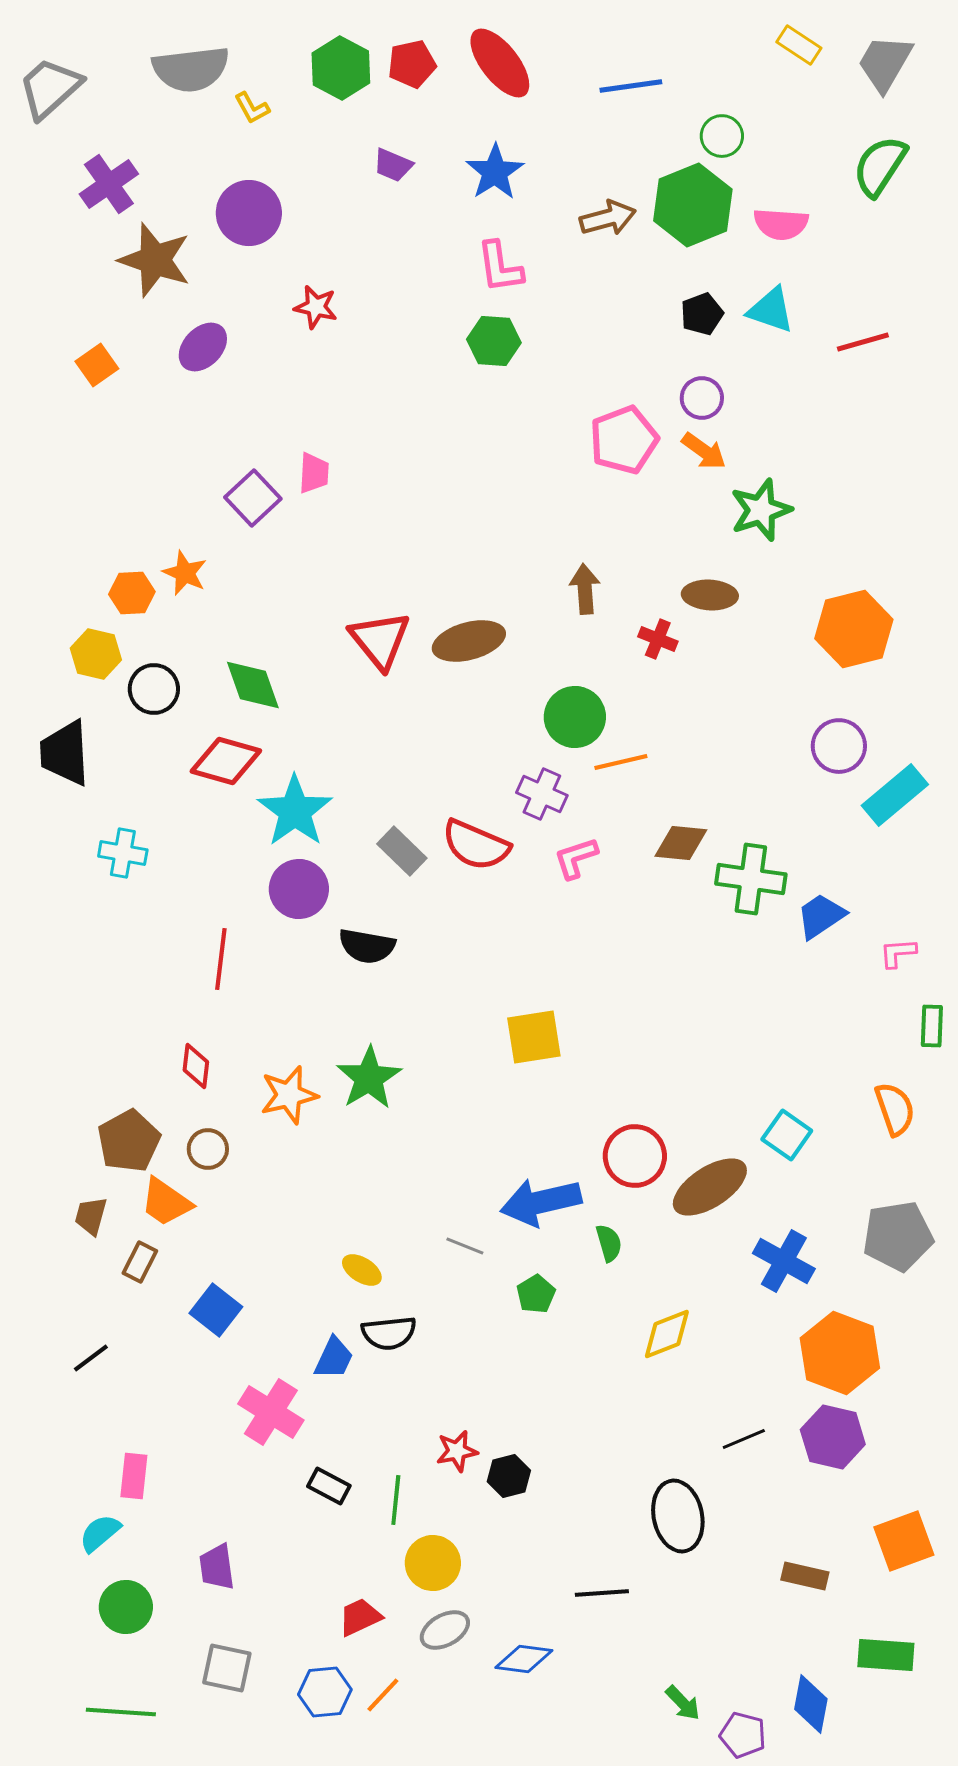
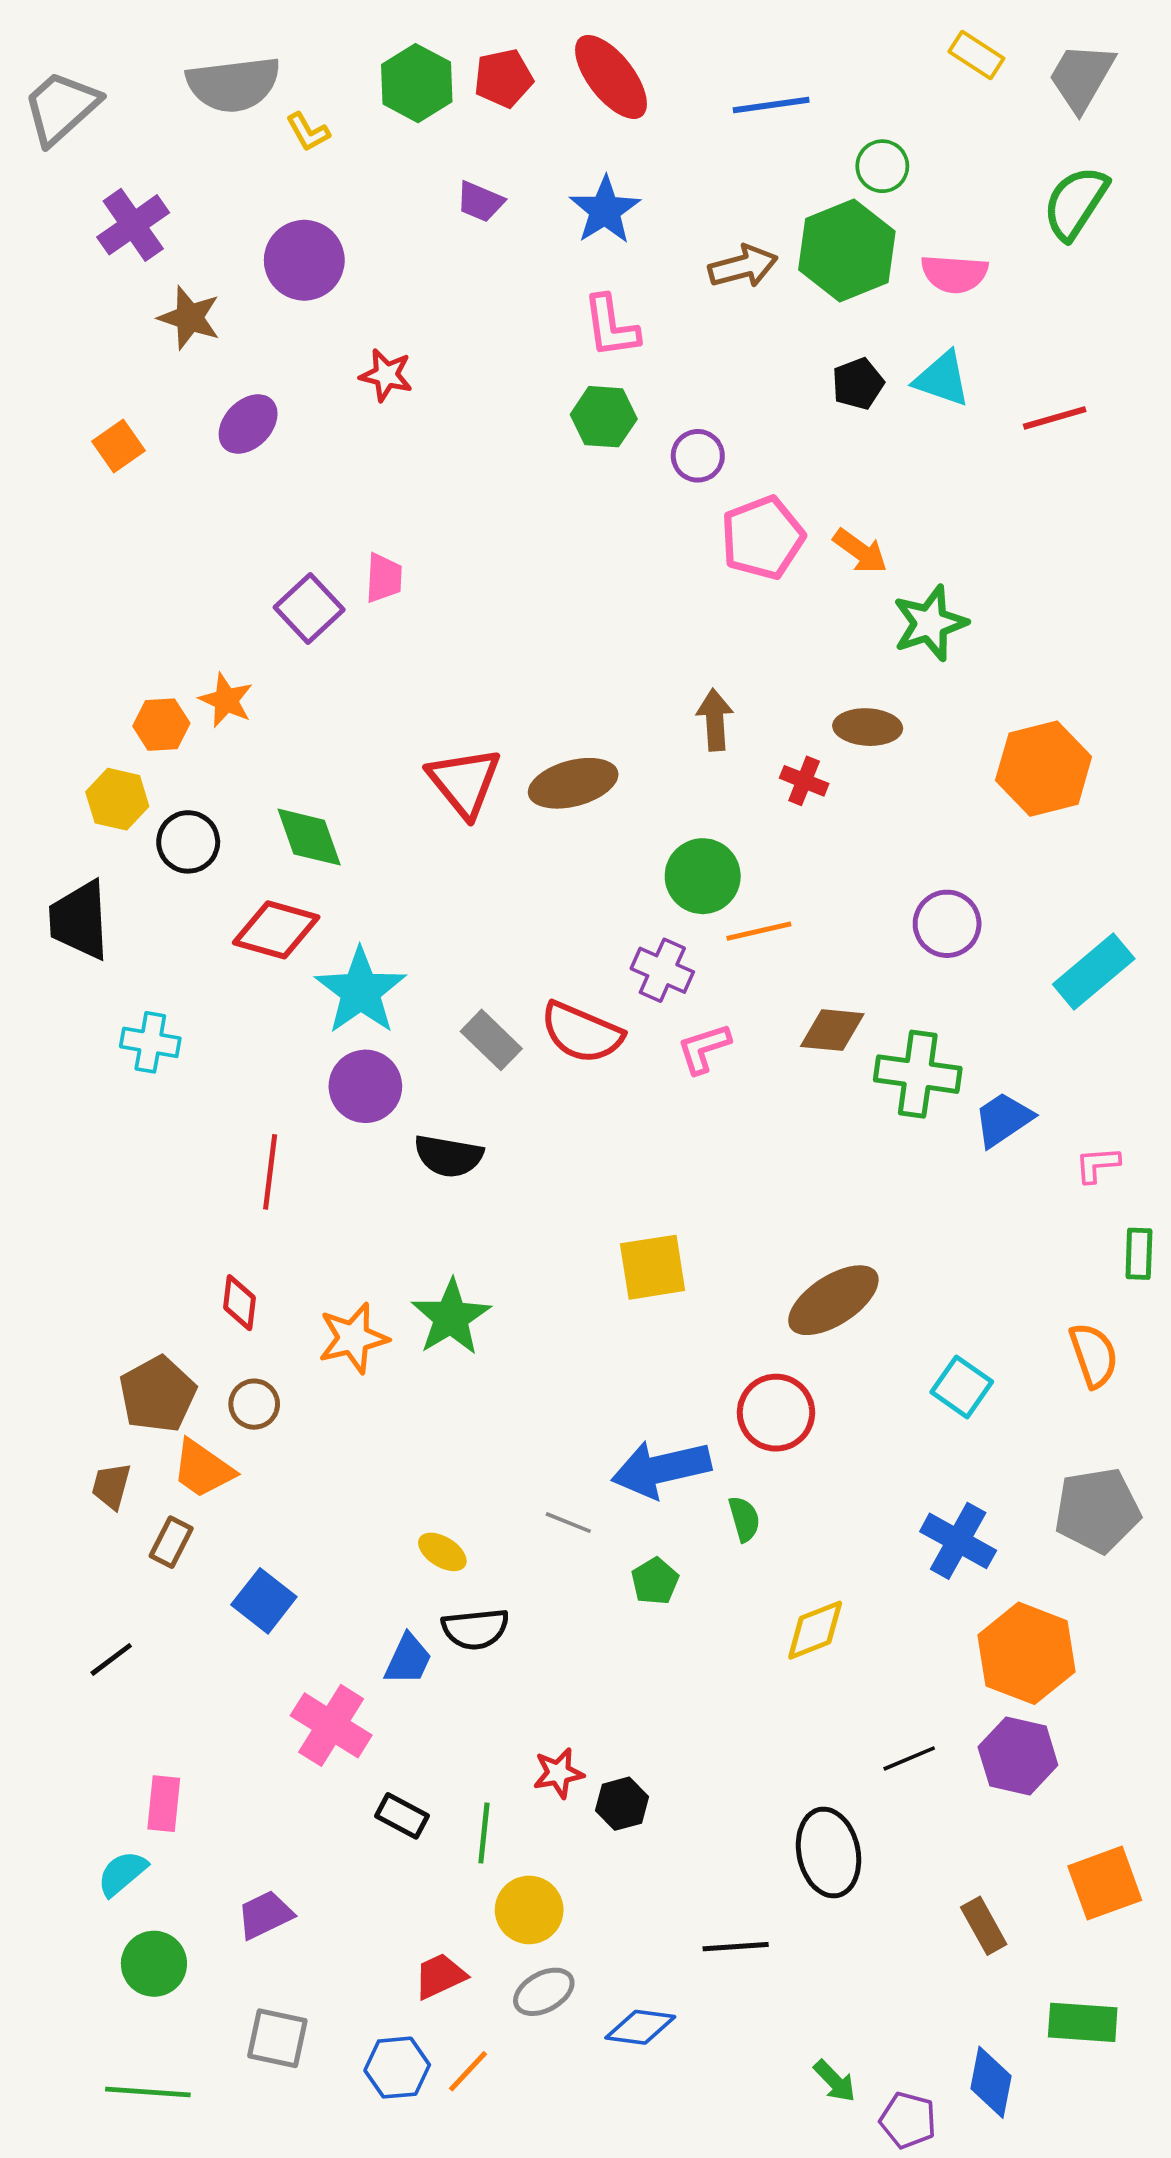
brown star: (155, 260) -> (189, 318), size x0.7
purple circle: (702, 398) -> (698, 456), moved
purple circle: (839, 746) -> (947, 924), moved
brown ellipse: (710, 1187) -> (833, 1300), moved
purple trapezoid: (217, 1567) -> (265, 1915), turned 72
brown rectangle: (805, 1576) -> (984, 1926), turned 48

